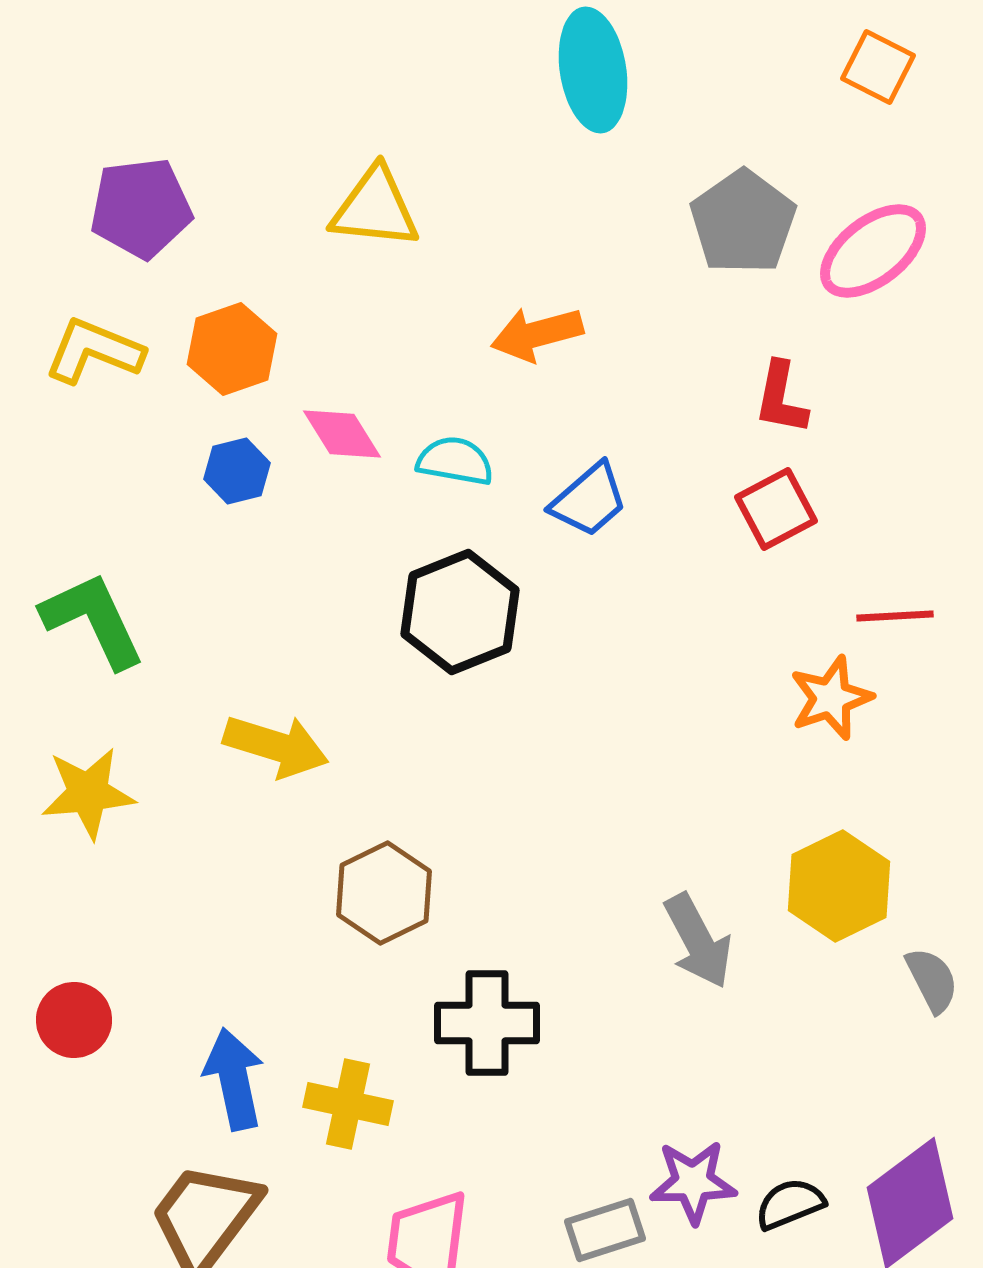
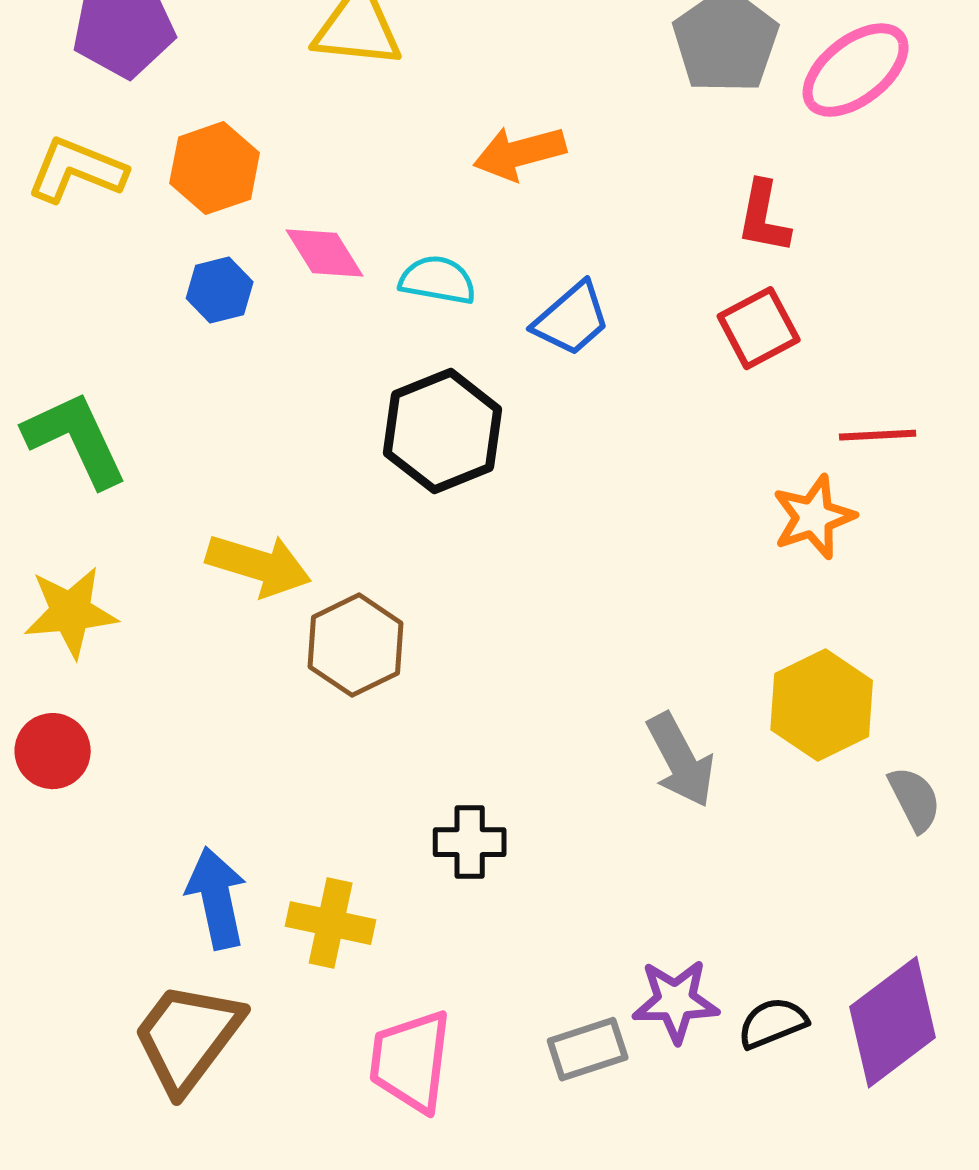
brown hexagon: (384, 893) -> (356, 645), moved
red circle: (74, 1020) -> (53, 751), moved
black cross: (487, 1023) -> (470, 842), size x0.7

